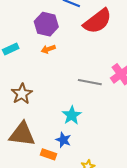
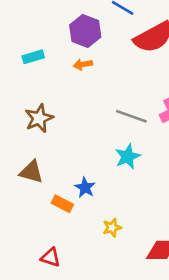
cyan star: (72, 115) -> (128, 156), moved
brown triangle: (22, 134) -> (31, 172), size x0.7

